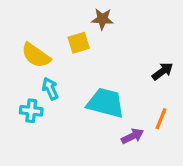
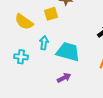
cyan arrow: (50, 89) -> (44, 43), moved, turned 32
purple arrow: (132, 136) -> (64, 78), moved

